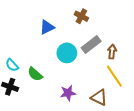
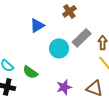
brown cross: (81, 16) -> (69, 11), turned 32

